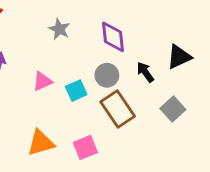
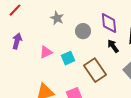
purple diamond: (113, 37) -> (109, 23), moved
gray circle: (107, 75) -> (83, 31), moved

